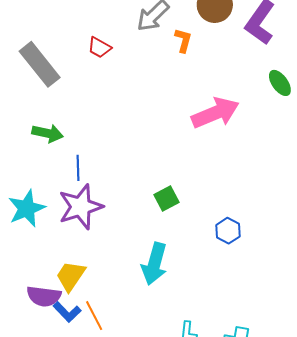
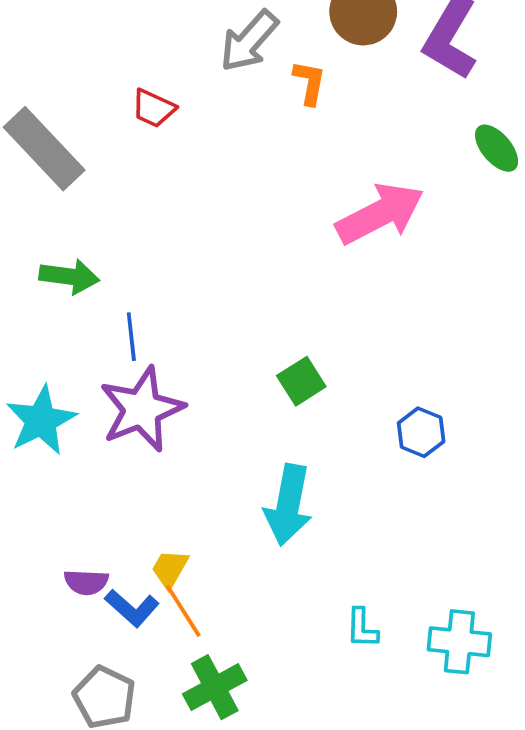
yellow trapezoid: (71, 276) -> (170, 569), moved, size x0.7
purple semicircle: (44, 296) -> (86, 582), size x0.7

